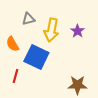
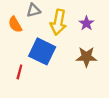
orange semicircle: (12, 44) -> (15, 24), moved
brown star: (77, 85) -> (86, 57), moved

